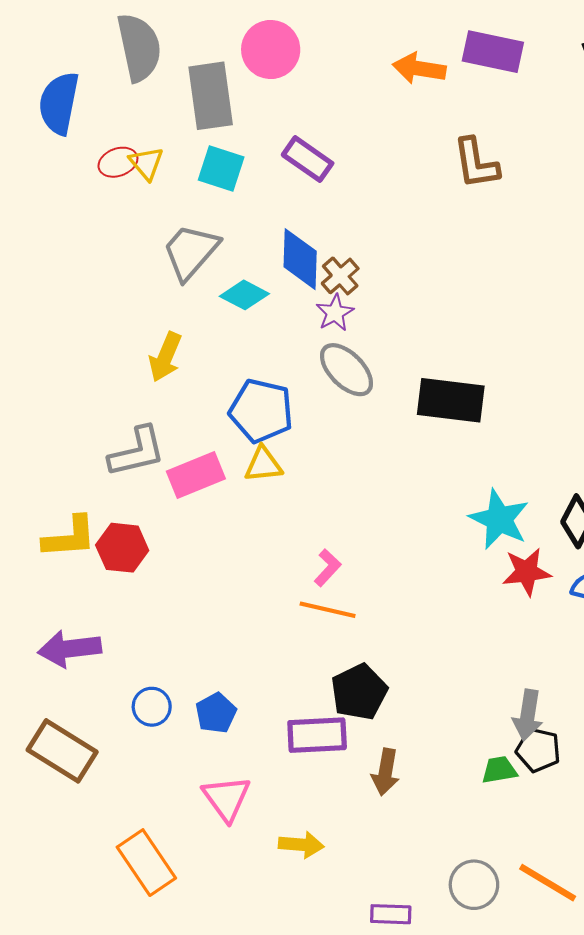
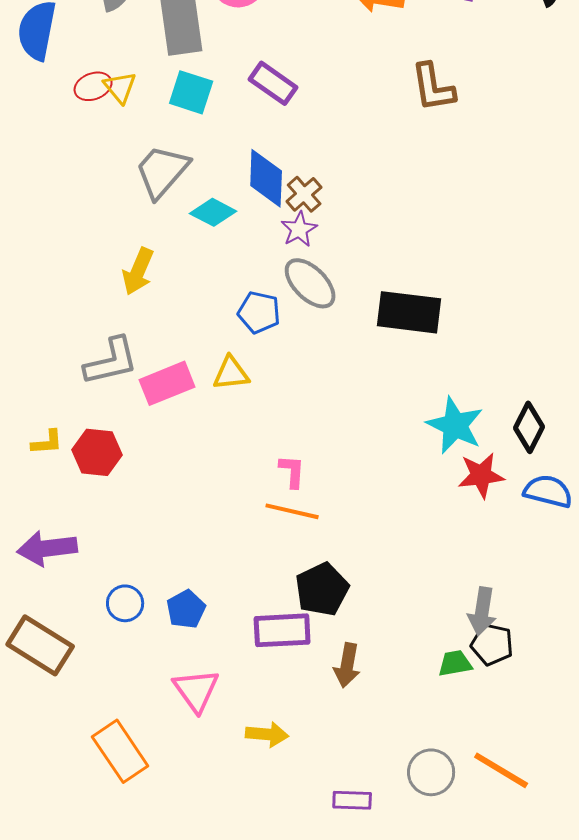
blue pentagon: (261, 411) -> (259, 312), moved, size x0.7
yellow L-shape: (70, 537) -> (47, 442), size x0.6
pink L-shape: (328, 568) -> (292, 471), turned -39

